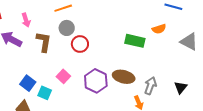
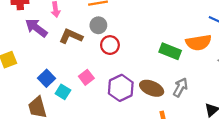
orange semicircle: (159, 29) -> (199, 43), size x1.6
brown L-shape: (44, 42) -> (71, 36), turned -85
gray arrow: (150, 86) -> (180, 87), moved

